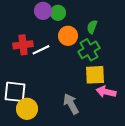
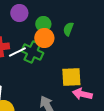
green circle: (58, 13) -> (43, 24), moved
green cross: (89, 50) -> (32, 52), moved, turned -35

